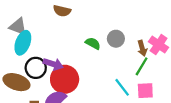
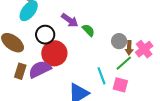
gray circle: (116, 39) -> (119, 41), moved
purple arrow: (53, 64) -> (70, 20), moved
black circle: (36, 68) -> (45, 35), moved

